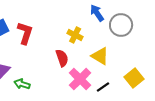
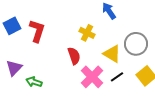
gray circle: (121, 25) -> (136, 44), moved
black line: (103, 87) -> (117, 77), moved

